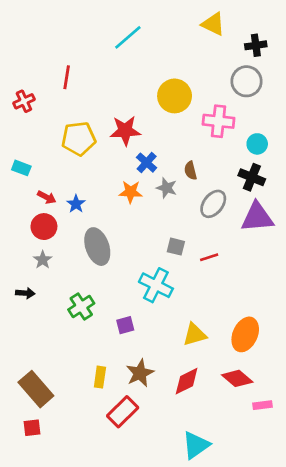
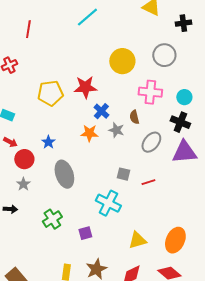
red line: (67, 77) -> (28, 29), moved
gray circle: (247, 81) -> (164, 55), moved
pink cross: (219, 121) -> (150, 92), moved
red arrow: (47, 197) -> (10, 142), moved

